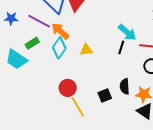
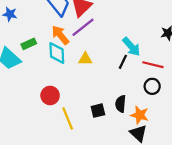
purple line: (39, 21) -> (83, 27), moved, turned -75
cyan diamond: (59, 48) -> (57, 53), turned -45
red circle: (68, 88) -> (50, 95), moved

